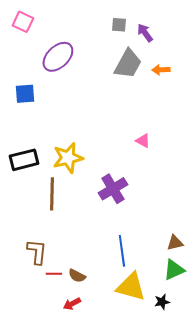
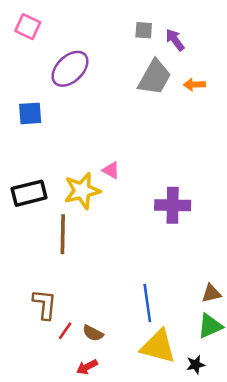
pink triangle: (143, 141) -> (111, 170), moved
purple cross: (113, 189) -> (173, 205), moved, turned 32
red line: (54, 274) -> (65, 331), turned -56

